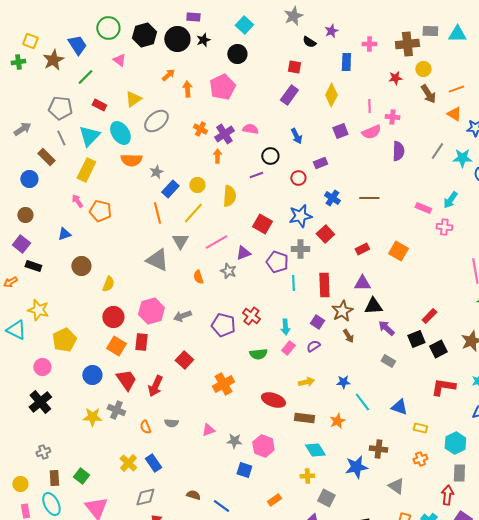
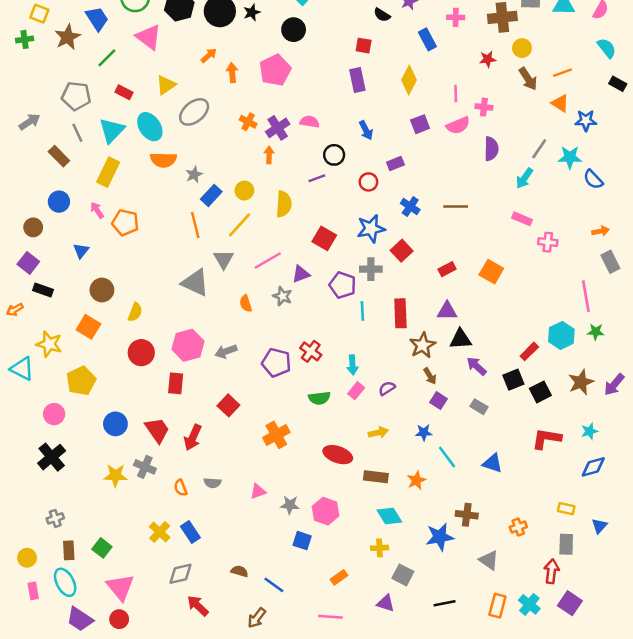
pink triangle: (119, 60) -> (149, 37), size x1.6
blue rectangle: (346, 62) -> (427, 39), turned -30
purple rectangle: (289, 95) -> (357, 80), turned -48
blue circle: (29, 179) -> (59, 202), moved
cyan arrow: (450, 200) -> (524, 178), moved
blue triangle: (64, 234) -> (81, 251), turned -32
purple square: (317, 322) -> (438, 401), moved
orange square: (116, 346) -> (88, 327), moved
yellow rectangle: (420, 428) -> (566, 509), moved
cyan hexagon: (455, 443) -> (561, 335), moved

